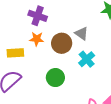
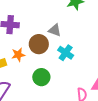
orange star: (37, 39) -> (18, 55), moved

